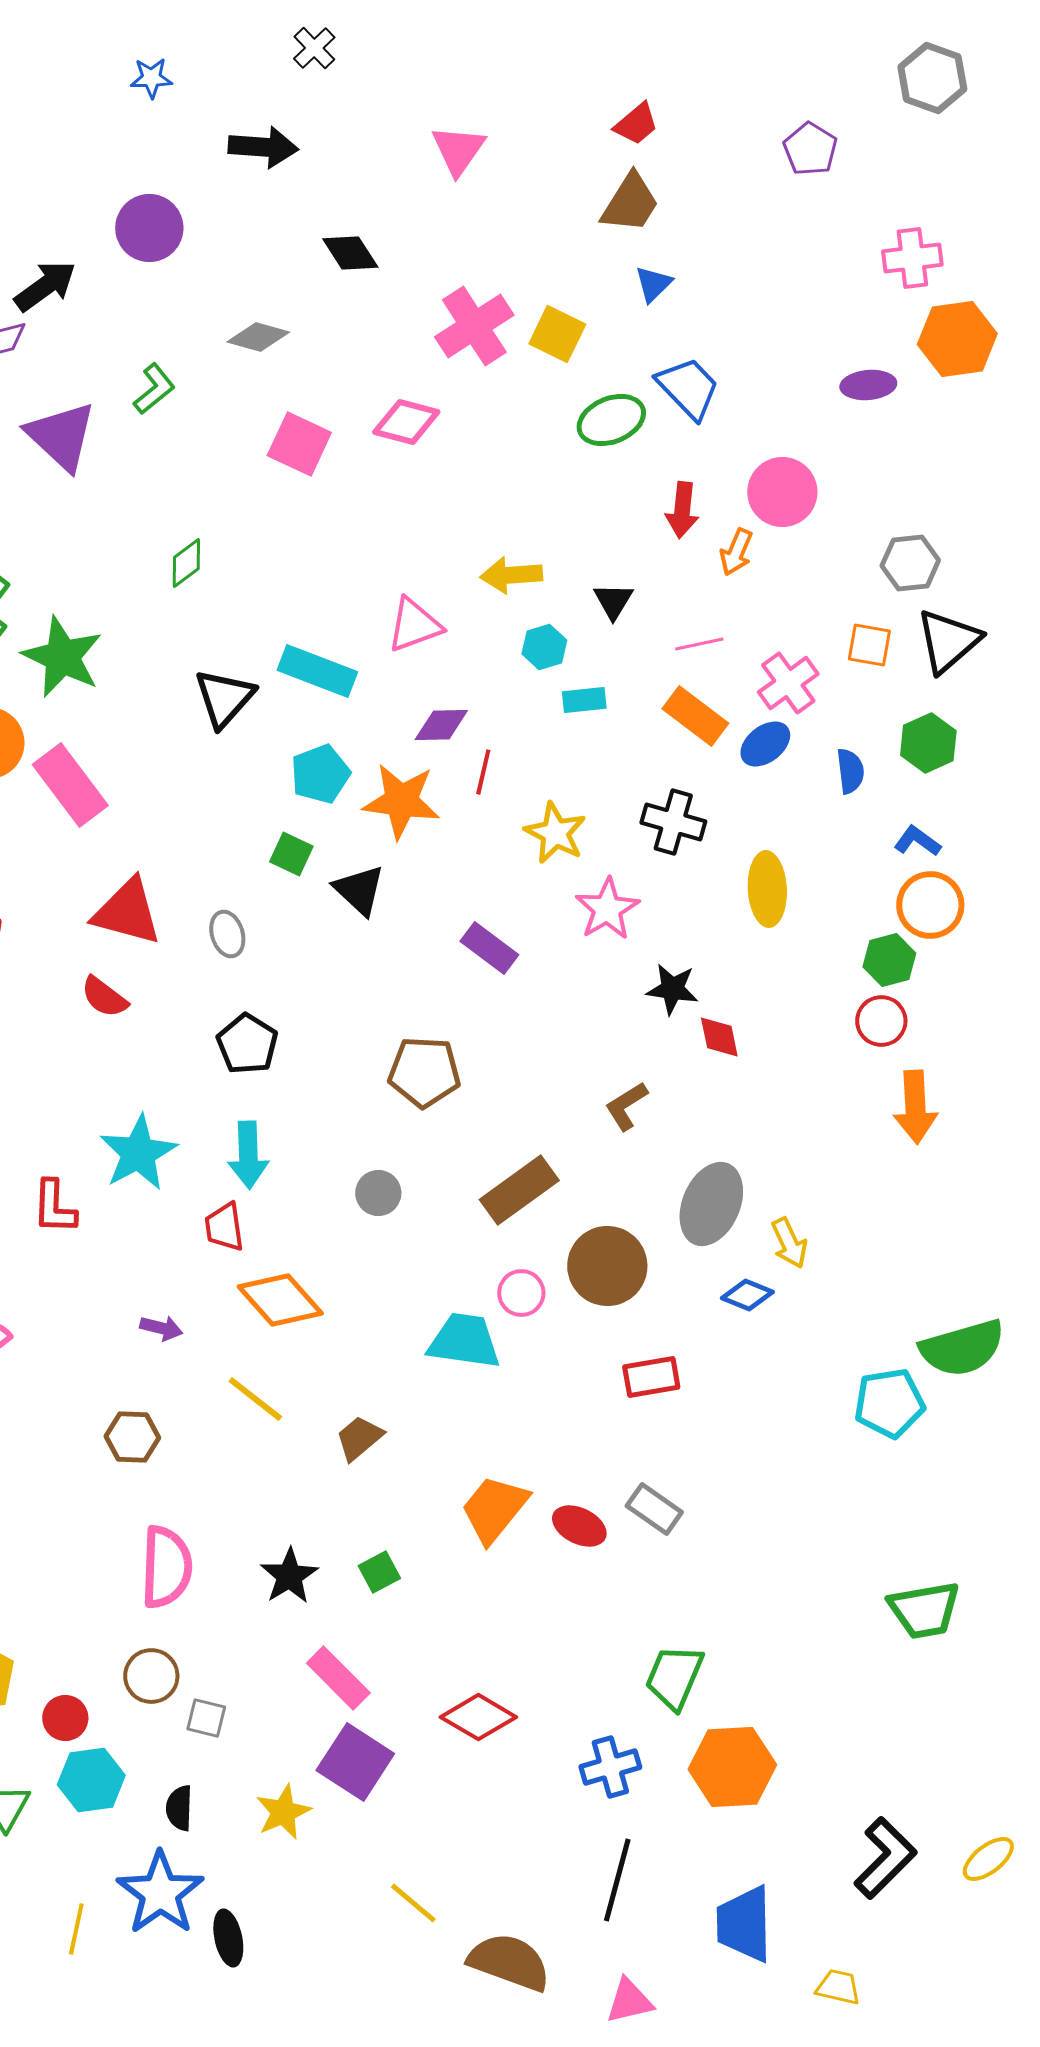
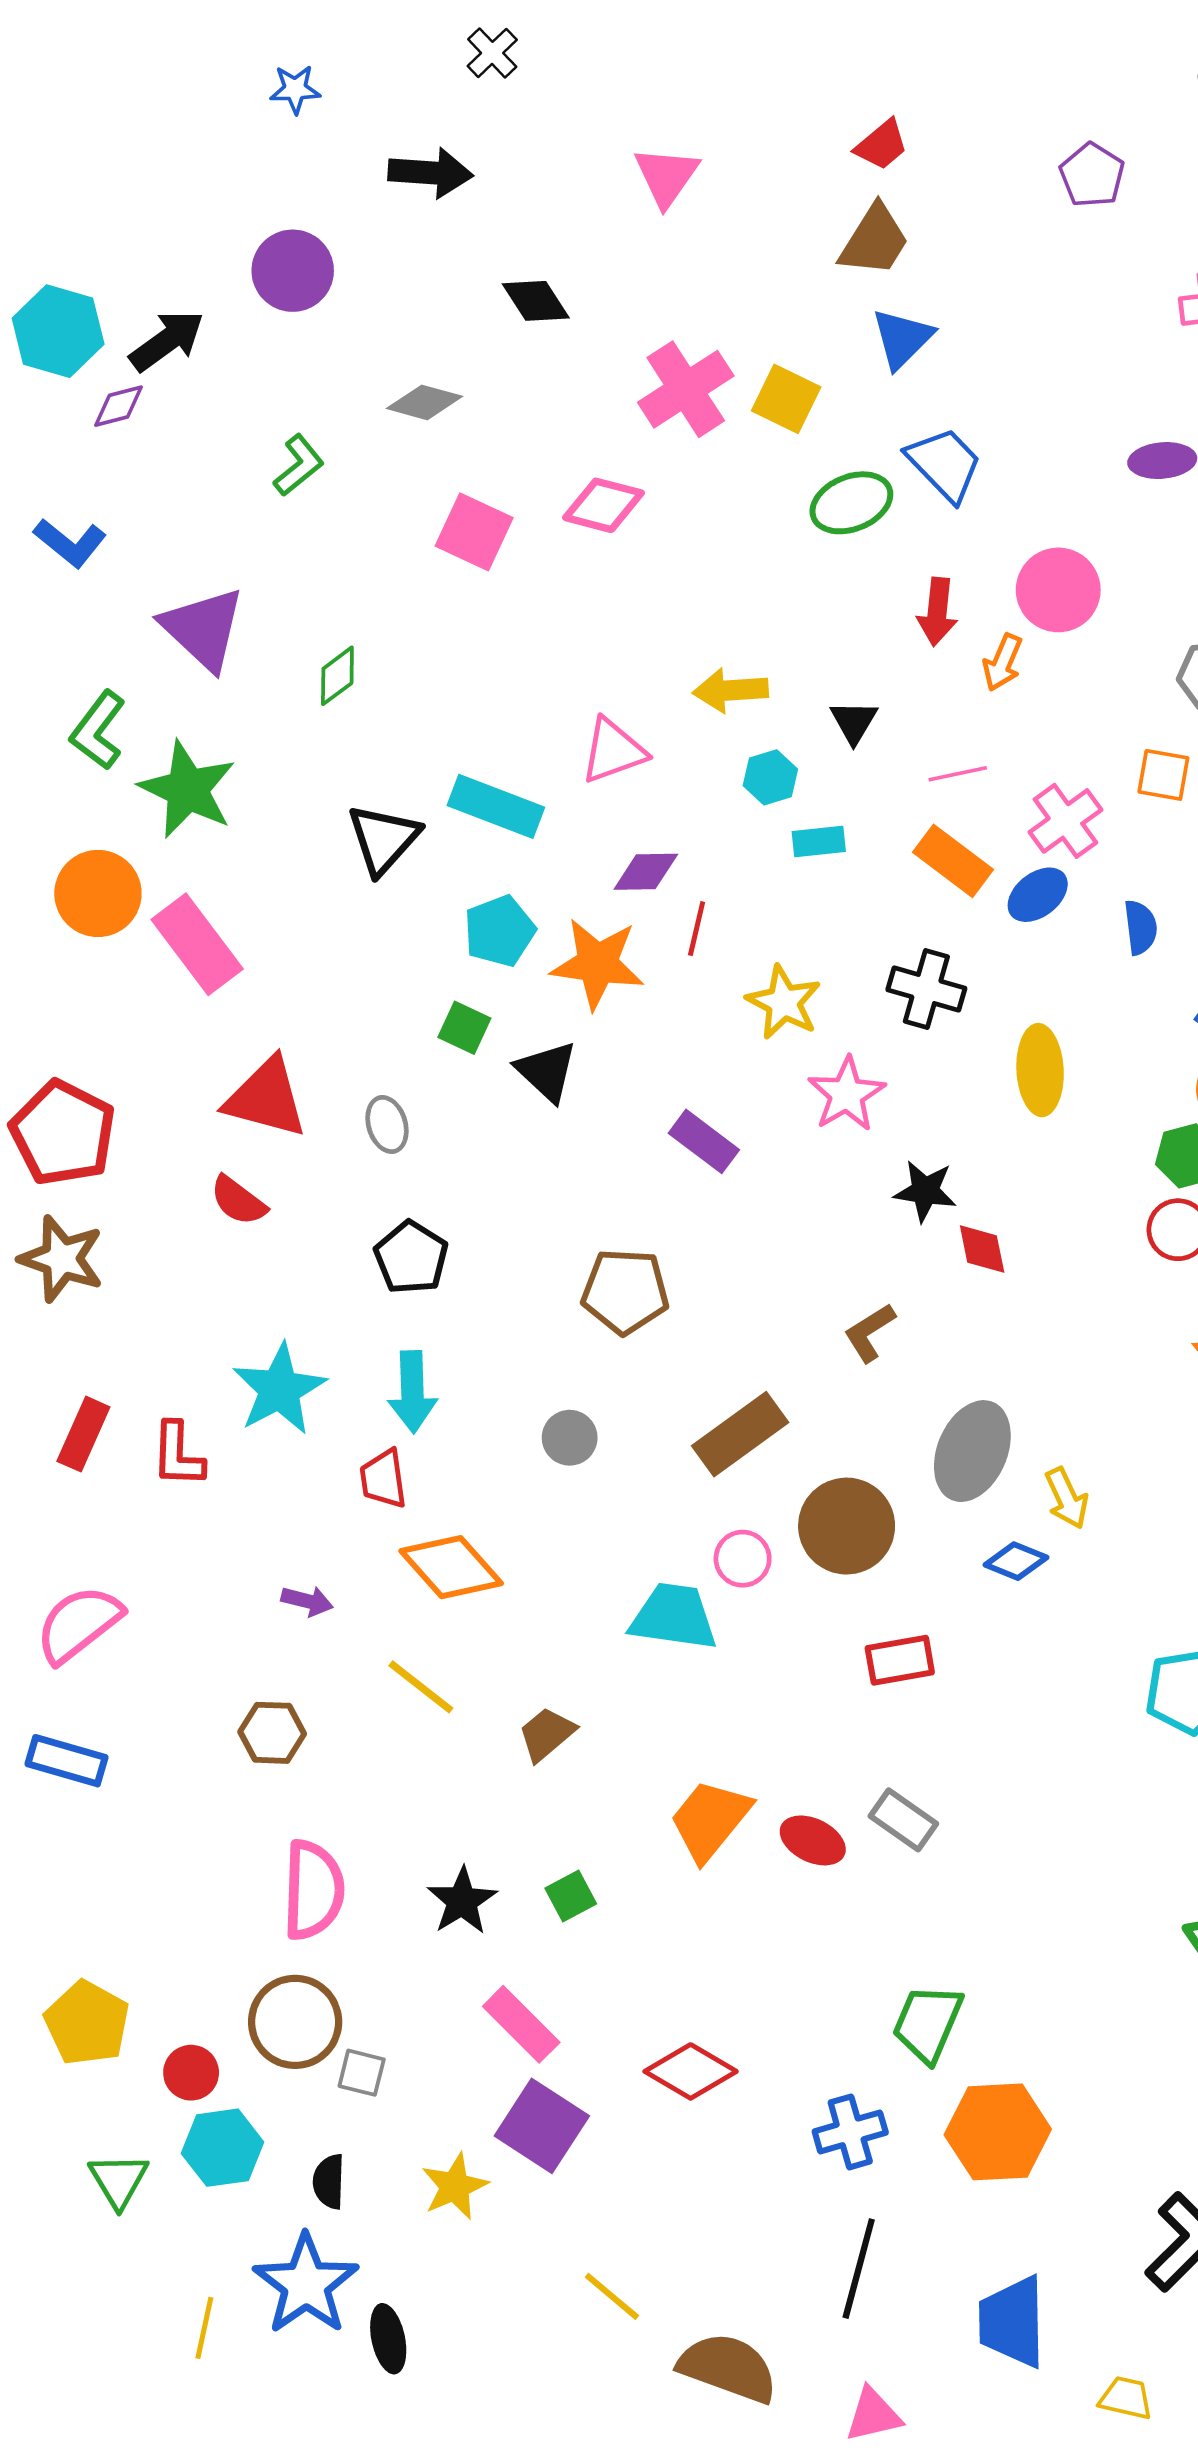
blue triangle: (653, 284) -> (902, 338), size x1.4
purple triangle: (61, 436) -> (203, 629), moved
brown circle: (151, 1676) -> (295, 2022), size x1.4

